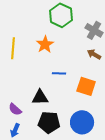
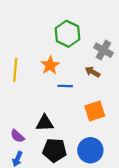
brown arrow: (94, 54) -> (93, 72), moved
blue line: (59, 73) -> (65, 86), moved
orange square: (86, 86) -> (95, 111), turned -36

